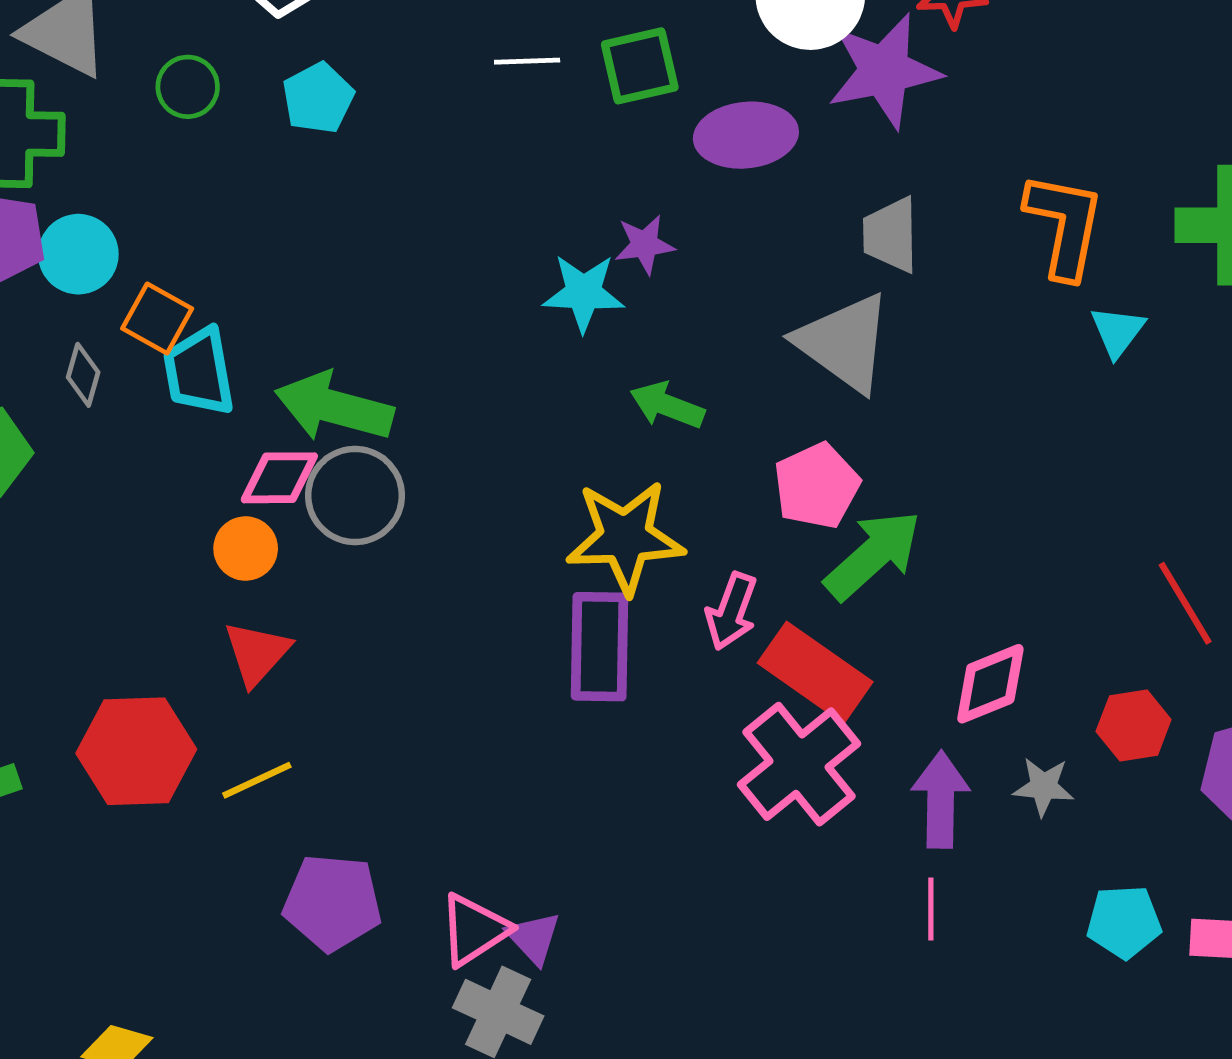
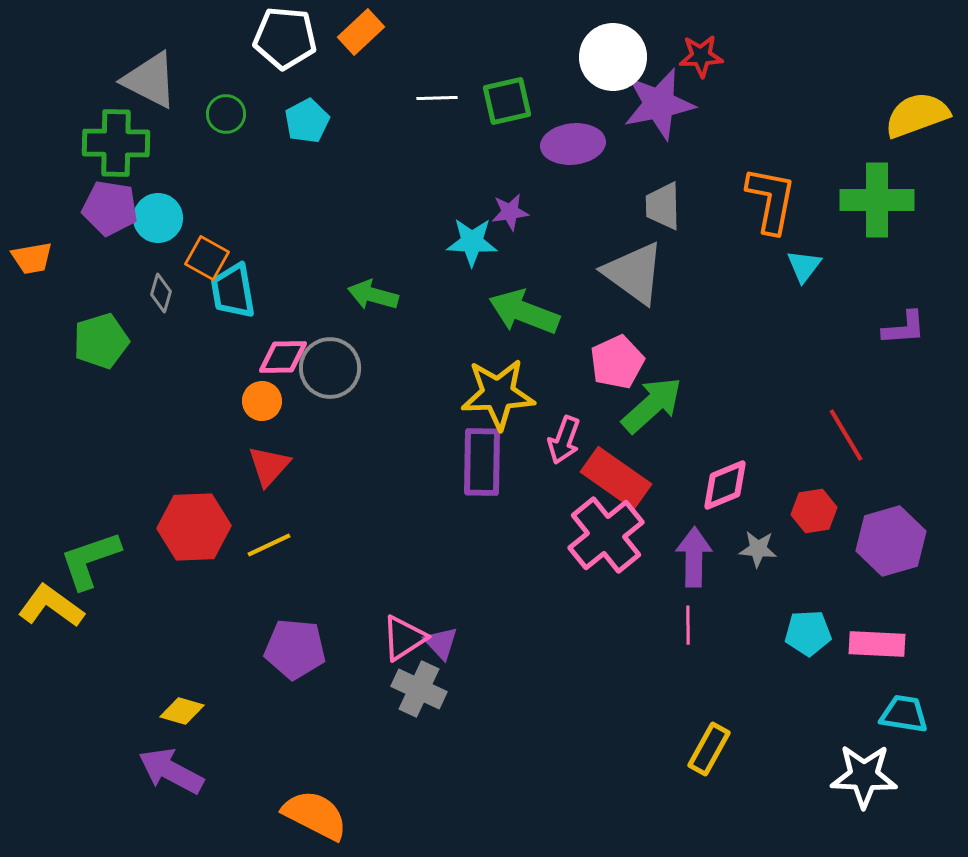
green arrow: (667, 405) -> (524, 312), size x1.5
green arrow: (334, 407) -> (373, 295), moved, size x0.7
purple pentagon: (332, 902) -> (295, 649), moved

